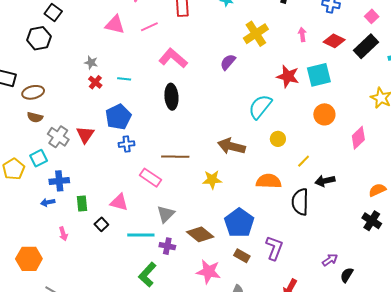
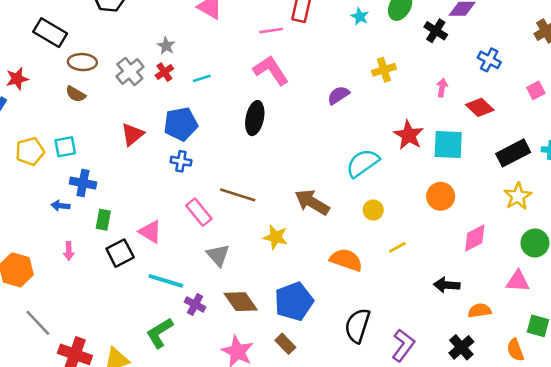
pink line: (149, 27) -> (271, 31), moved
yellow cross: (256, 34) -> (384, 70), size x0.7
black rectangle: (366, 46) -> (513, 153), moved
cyan line: (124, 79) -> (202, 78), turned -40
gray cross: (58, 137) -> (130, 71), moved
black arrow: (325, 181) -> (447, 285), moved
black semicircle: (300, 202) -> (357, 326), moved
gray triangle: (166, 214) -> (218, 255), moved, turned -42
black square: (101, 224) -> (120, 253), size x1.5
purple L-shape: (274, 248) -> (403, 345), moved

